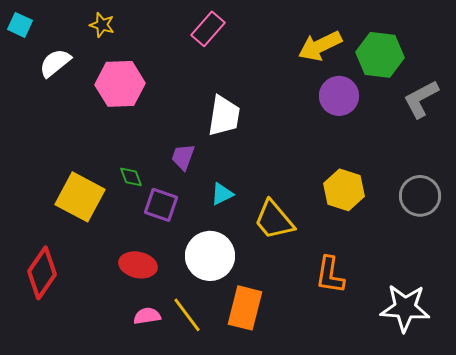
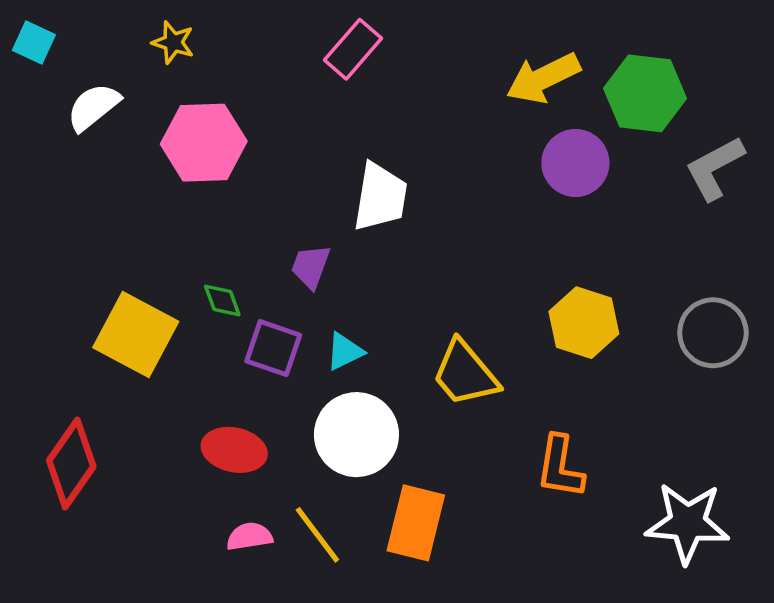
cyan triangle: (222, 194) -> (345, 351), moved

